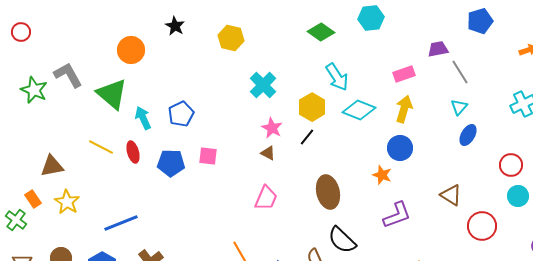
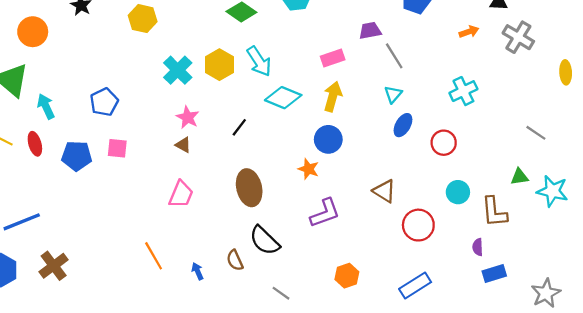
yellow hexagon: (312, 107) -> (219, 65), moved
blue pentagon: (181, 114) -> (104, 102), moved
black line: (307, 137) -> (239, 127), moved
red circle: (511, 165) -> (444, 143), moved

